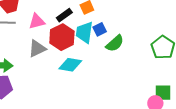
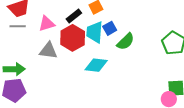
gray triangle: (37, 49) -> (48, 51), turned 36
cyan diamond: (70, 65) -> (96, 65), moved

